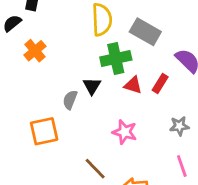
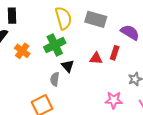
green cross: (116, 58) -> (55, 45), moved
pink star: (125, 132) -> (114, 100), moved

